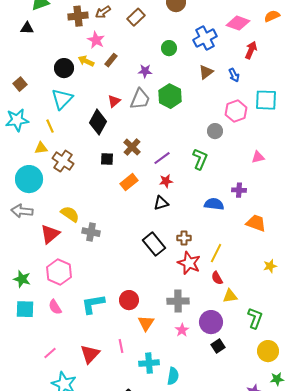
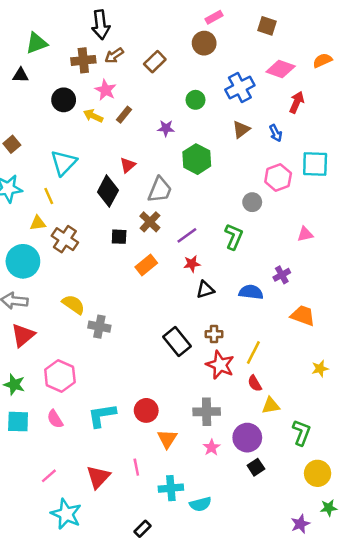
black circle: (64, 68) -> (64, 100), moved
gray trapezoid: (140, 99) -> (160, 190), moved
purple cross: (239, 190) -> (282, 275), turned -32
black triangle: (161, 203) -> (205, 290), moved
red triangle: (50, 234) -> (23, 335), moved
cyan semicircle: (173, 376) -> (200, 504), turned 66

